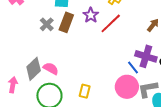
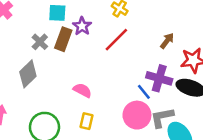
purple star: (91, 15) -> (82, 26), moved
gray diamond: (34, 69) -> (28, 74), moved
pink semicircle: (51, 69) -> (82, 90), moved

